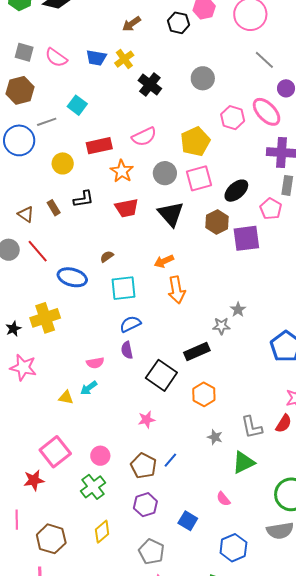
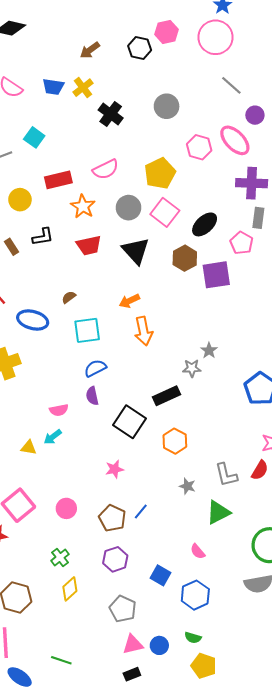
pink square: (199, 178) -> (165, 212), turned -36
green cross: (93, 487) -> (60, 557), moved, size x0.7
blue hexagon: (233, 548) -> (195, 595), moved

